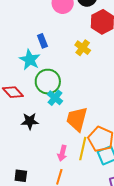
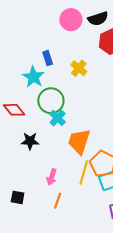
yellow cross: (83, 48) -> (79, 68), moved
pink arrow: (62, 153) -> (52, 177), moved

